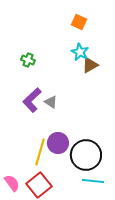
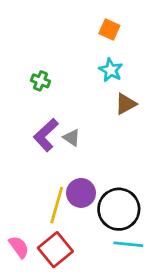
brown triangle: (90, 65) -> (126, 104), moved

